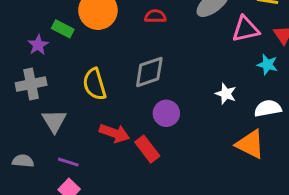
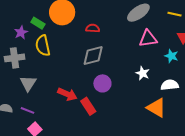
red semicircle: (155, 16) -> (93, 28), moved
pink triangle: (246, 29) -> (148, 39), moved
yellow semicircle: (95, 84) -> (43, 46), moved
purple line: (68, 162) -> (28, 110), moved

